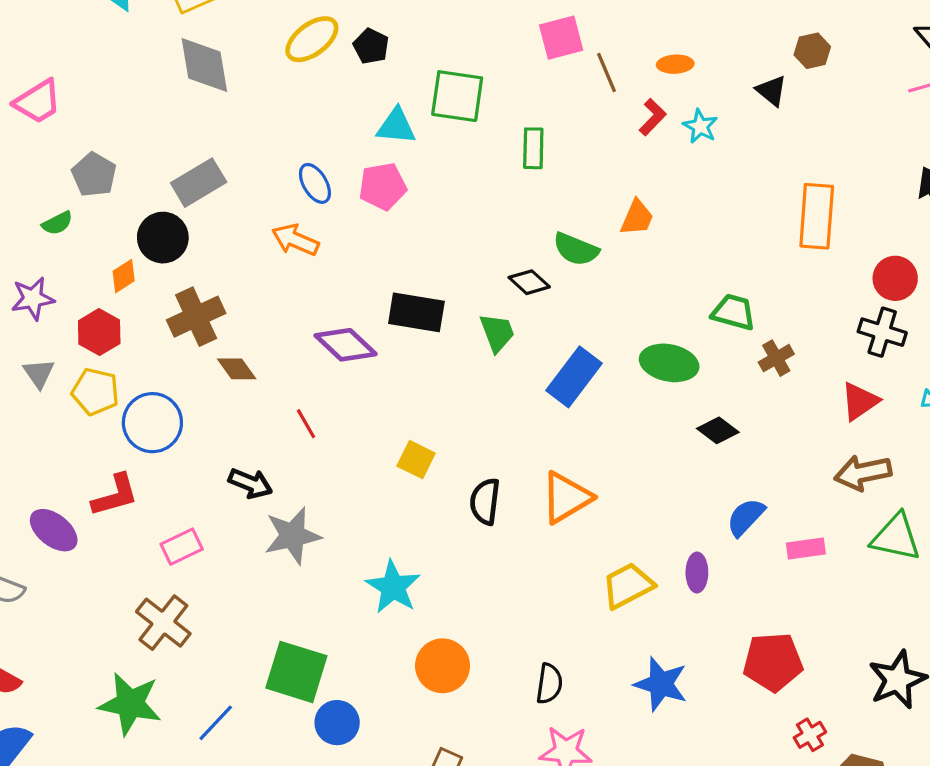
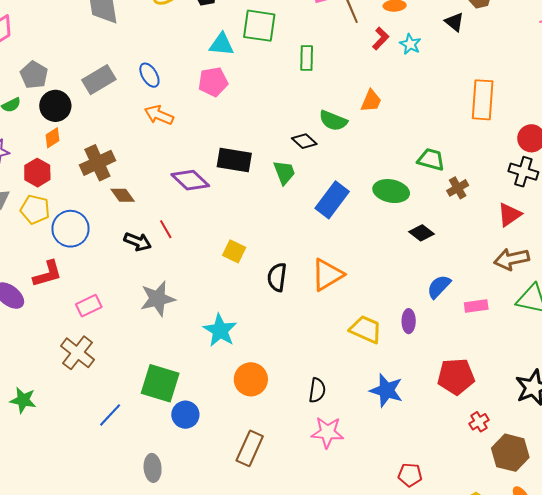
blue ellipse: (315, 183) -> (149, 75), moved
black circle: (163, 238) -> (55, 106), moved
black arrow: (250, 483) -> (138, 242), moved
yellow trapezoid: (628, 586) -> (366, 329), turned 52
green star: (130, 704) -> (23, 400), moved, size x0.7

